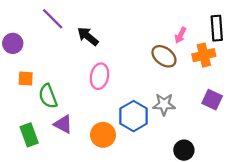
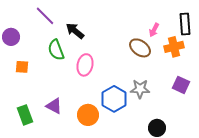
green semicircle: (48, 96) -> (56, 50), moved

